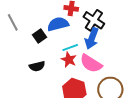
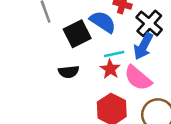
blue semicircle: (58, 24) -> (103, 22), turned 40
black square: (40, 36) -> (77, 34), size x1.5

